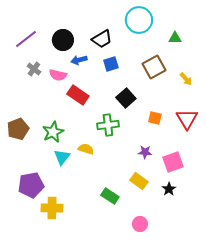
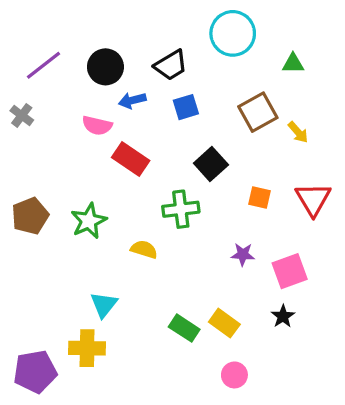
gray cross: (34, 69) -> (22, 115), moved
yellow arrow: (186, 79) -> (298, 132), moved
cyan triangle: (62, 157) -> (104, 305), moved
yellow rectangle: (139, 181) -> (224, 323), moved
purple pentagon: (31, 185) -> (35, 372), moved

